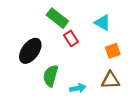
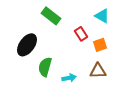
cyan triangle: (103, 23) -> (102, 16), moved
red rectangle: (71, 38) -> (81, 34), moved

